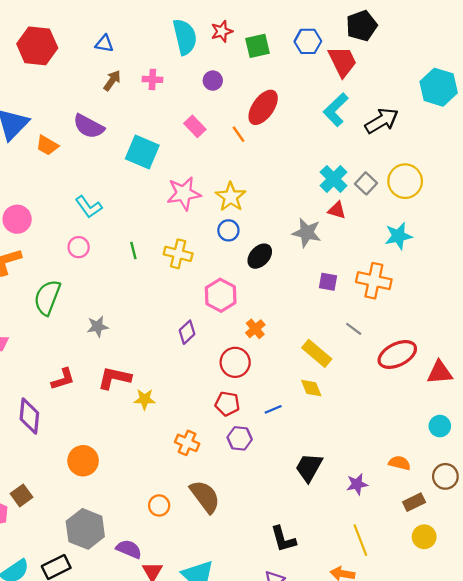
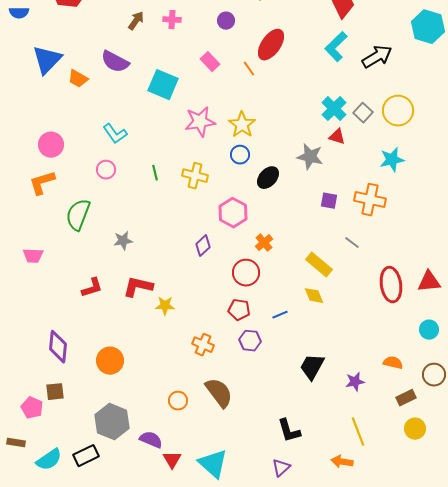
red ellipse: (397, 355) -> (391, 285), moved, turned -72
purple diamond: (29, 416) -> (58, 347), moved
brown square: (22, 495) -> (55, 392), turned 30

